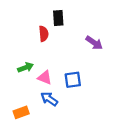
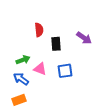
black rectangle: (58, 18) -> (56, 44), moved
blue arrow: (49, 99) -> (21, 79), moved

